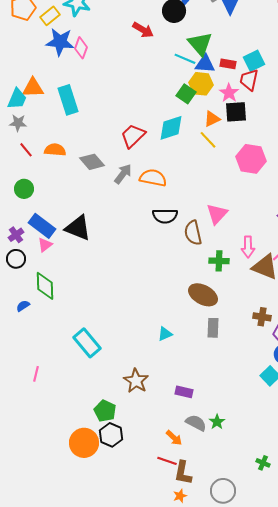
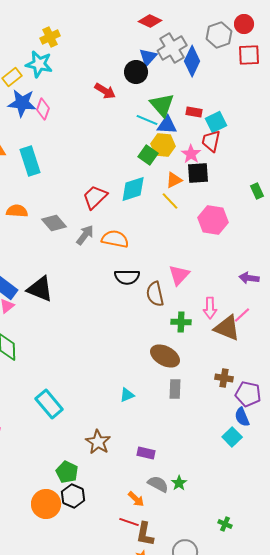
red rectangle: (228, 64) -> (194, 112), moved

